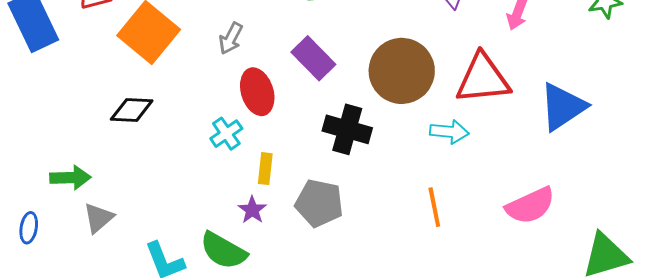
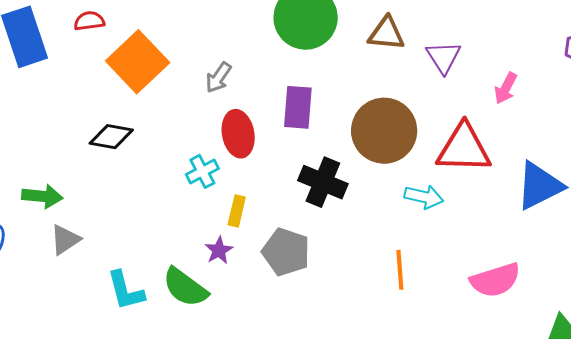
purple rectangle: (313, 58) -> (298, 107), turned 42

